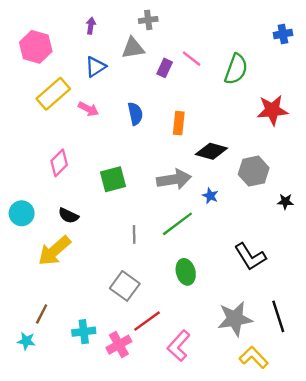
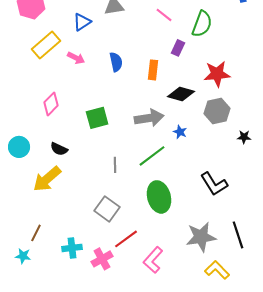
purple rectangle: (165, 68) -> (178, 48), moved
red star: (272, 110) -> (217, 74), moved
green ellipse: (186, 272) -> (159, 197), size x1.4

